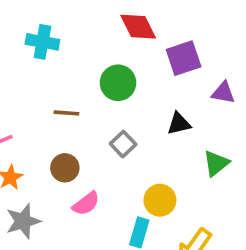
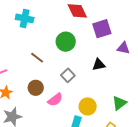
brown line: (66, 113) -> (37, 58), turned 32
green triangle: (216, 163) -> (119, 103), moved
pink semicircle: (86, 204) -> (55, 100), moved

